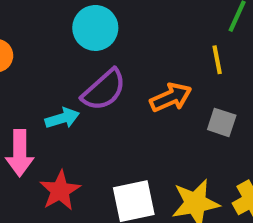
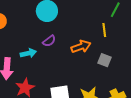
purple semicircle: (104, 90) -> (49, 41), size x0.6

